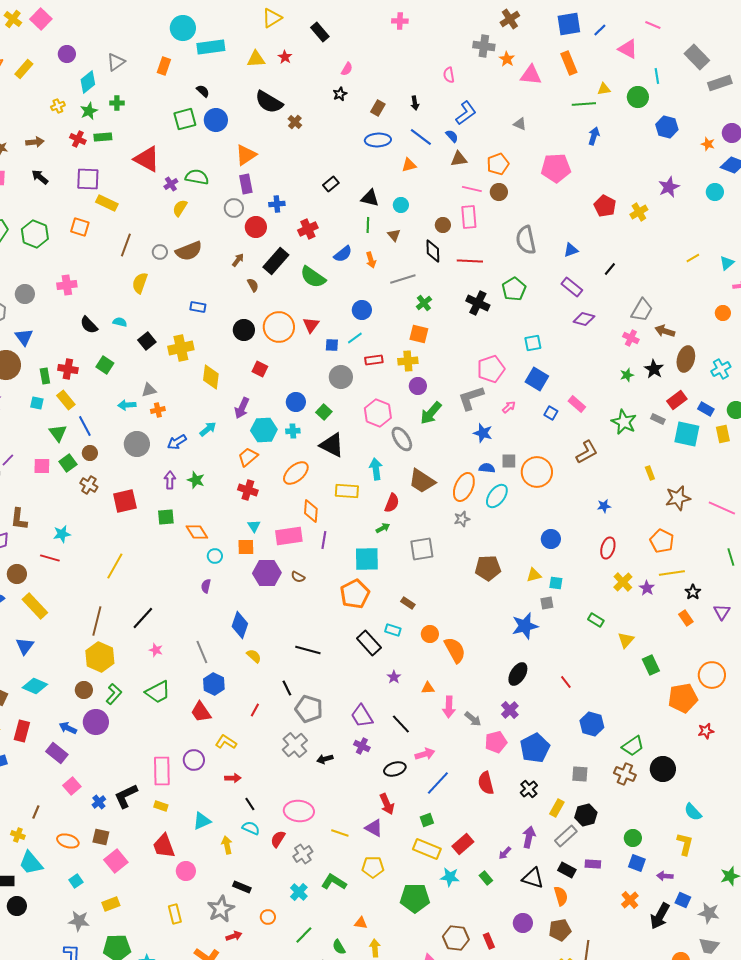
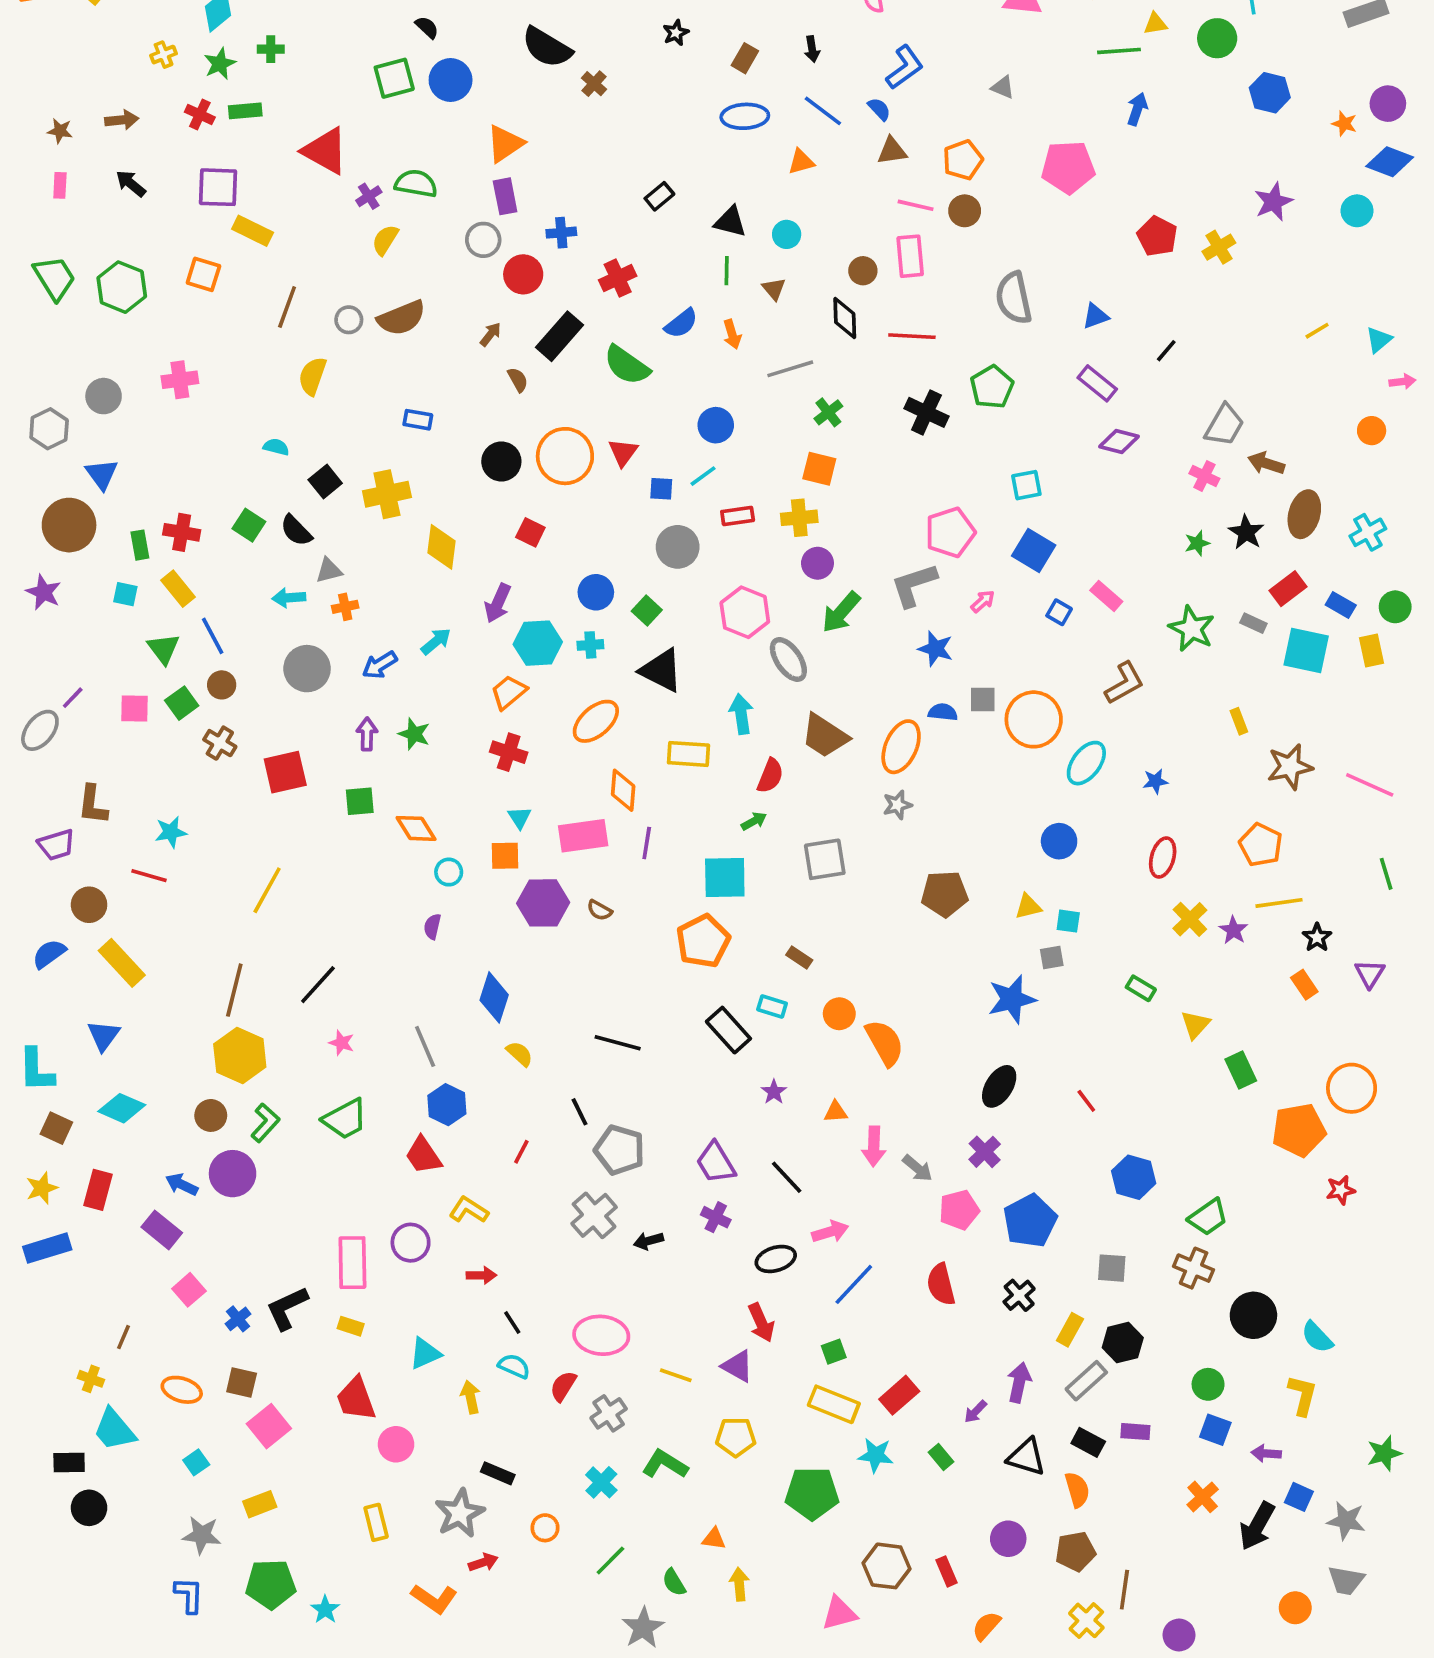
black semicircle: (89, 325) -> (296, 531), moved
cyan ellipse: (497, 496) -> (1086, 763), moved
black circle: (663, 769) -> (1253, 1315), moved

